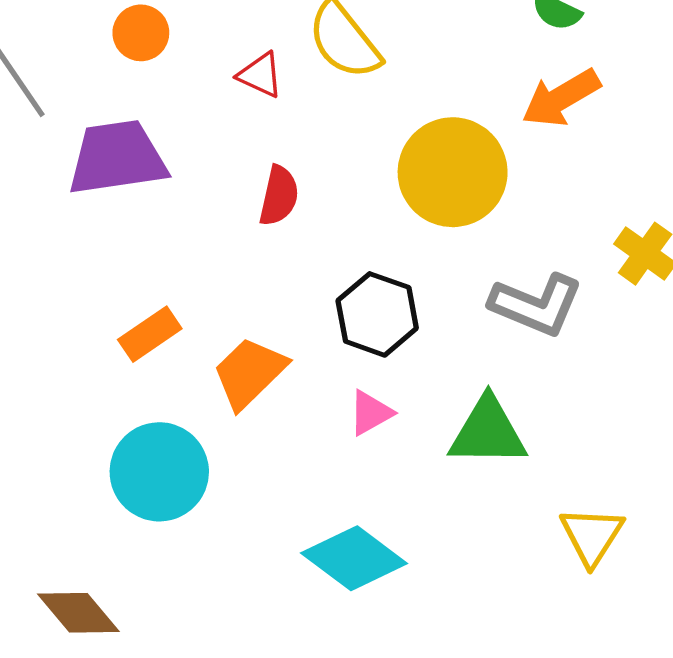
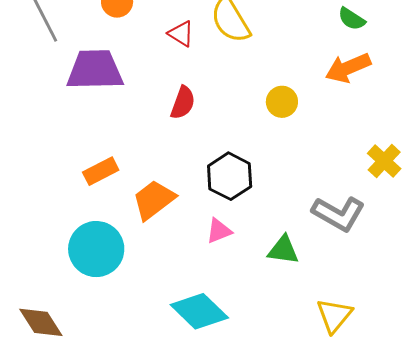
yellow circle: (453, 172) -> (282, 102), size x0.5
gray L-shape: (536, 305) -> (338, 214), moved
green triangle: (488, 432) -> (283, 250), size x0.7

